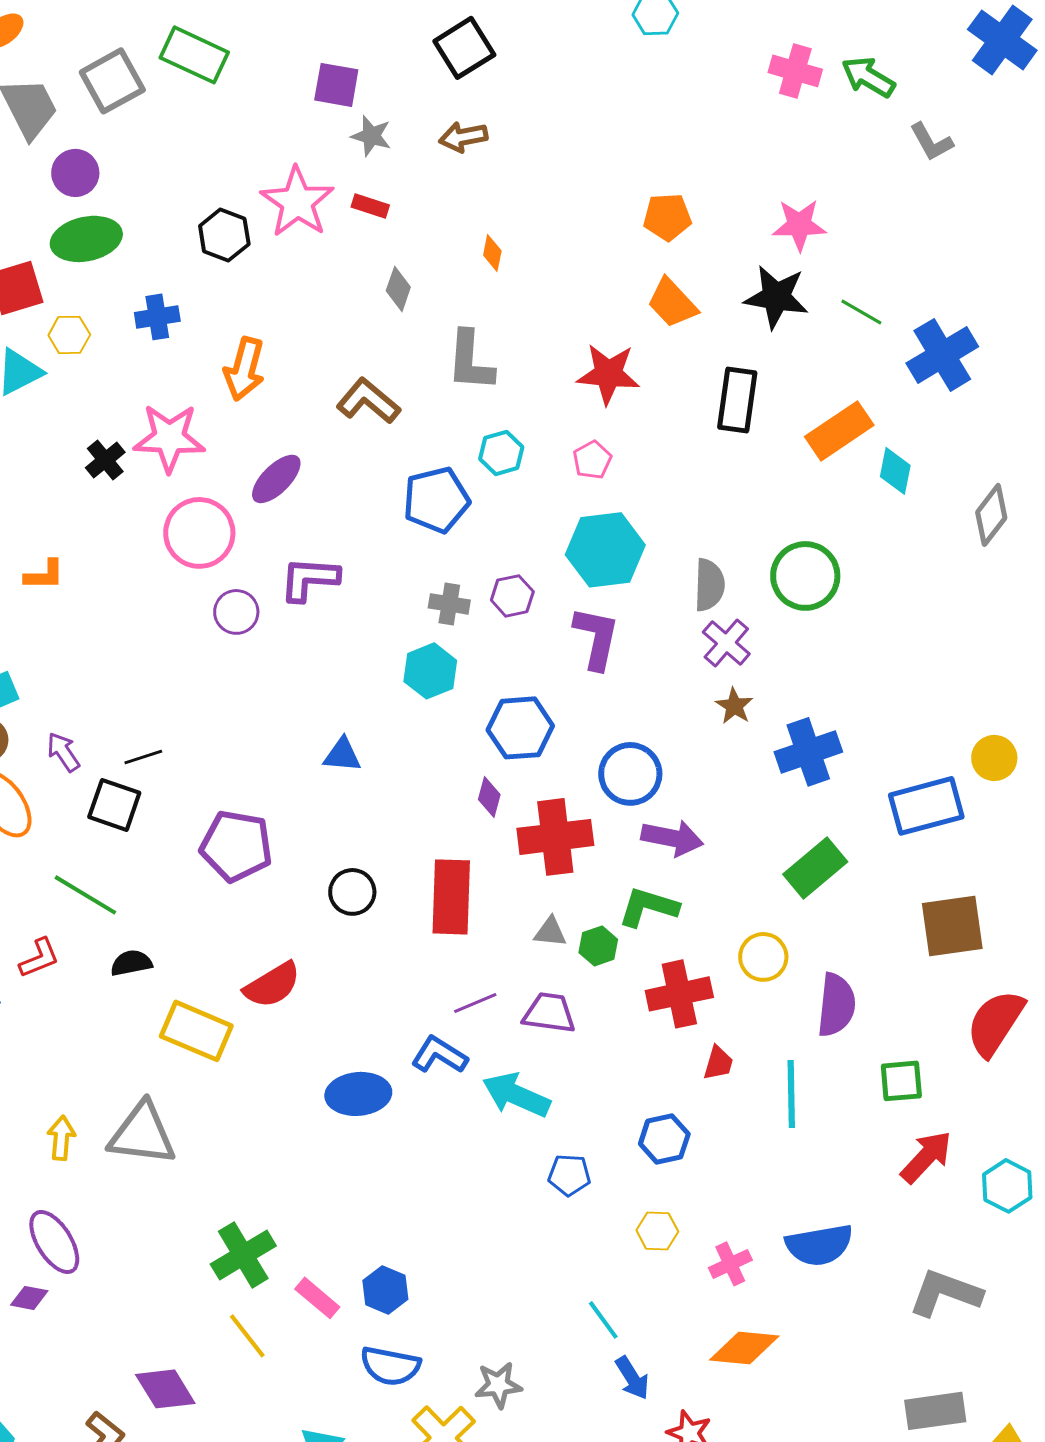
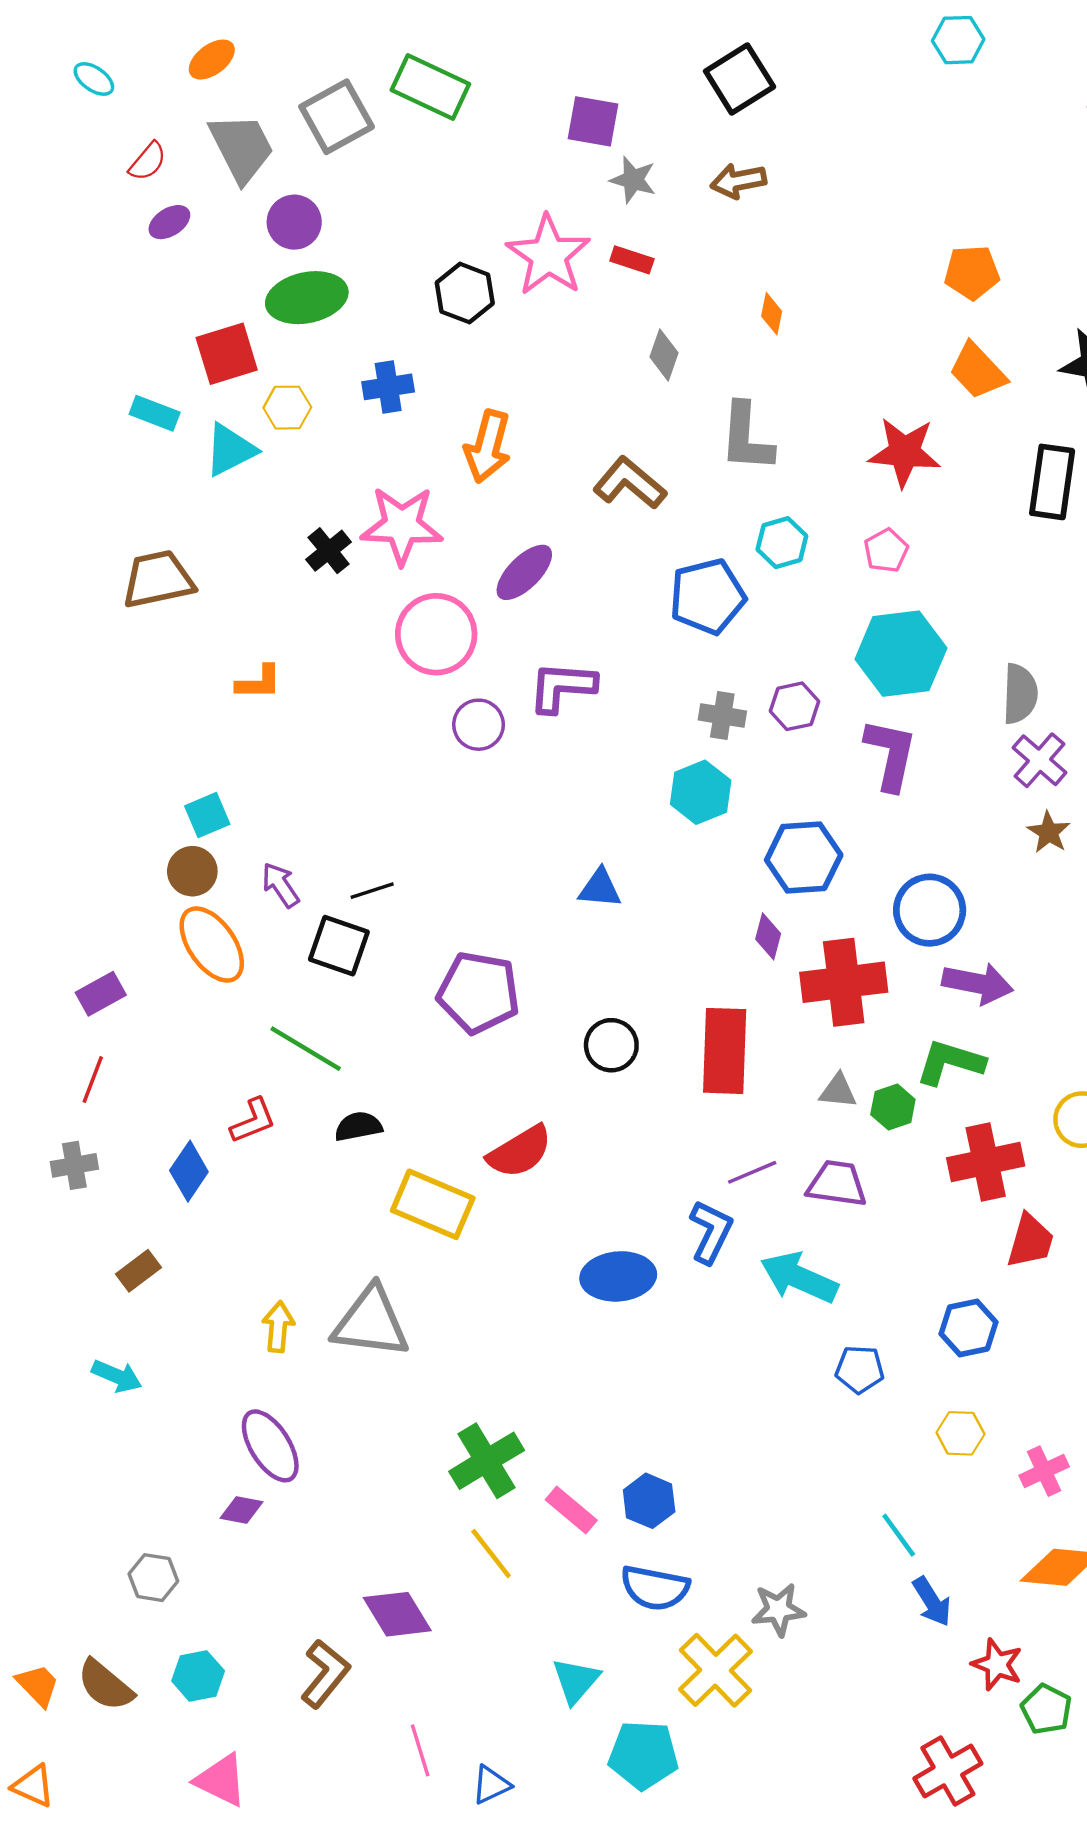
blue L-shape: (439, 1055) -> (711, 1232), turned 84
red trapezoid: (718, 1063) -> (1030, 1241), size x1.4

